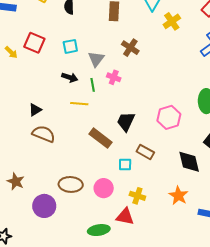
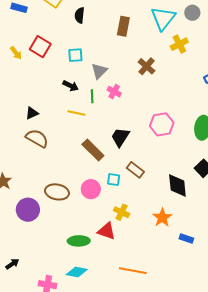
brown cross: (130, 48) -> (147, 66), moved
pink hexagon: (169, 117) -> (162, 124), moved
pink circle: (104, 188) -> (91, 189), moved

